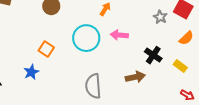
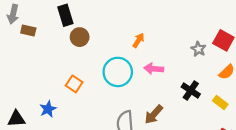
blue star: (31, 72) -> (48, 109), moved
brown arrow: (135, 77) -> (154, 114), moved, turned 144

